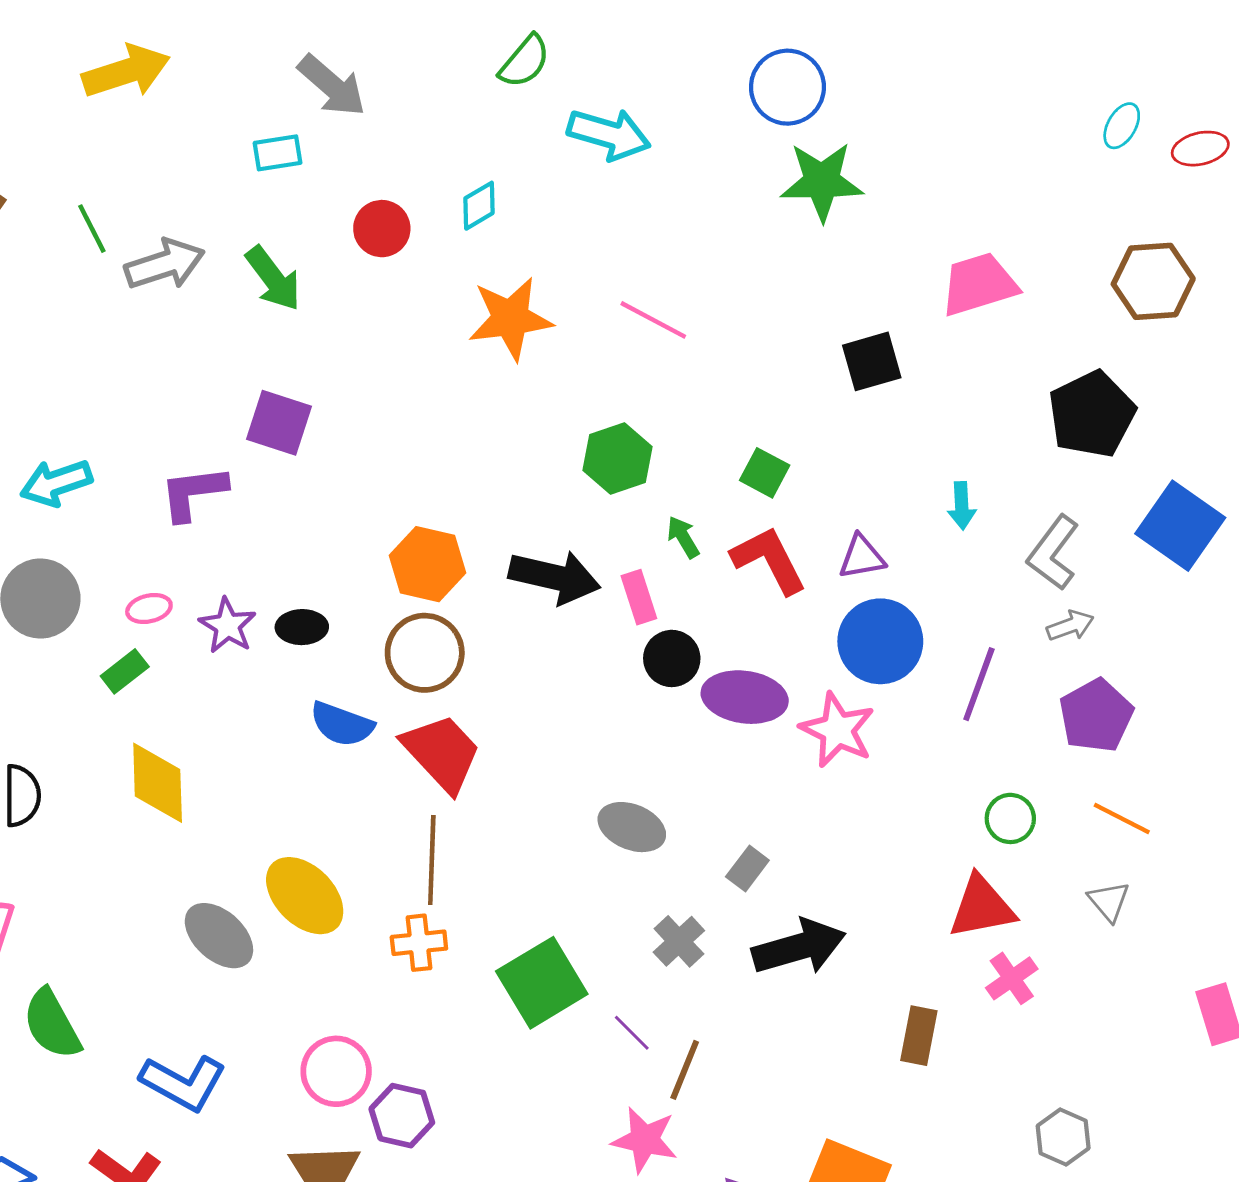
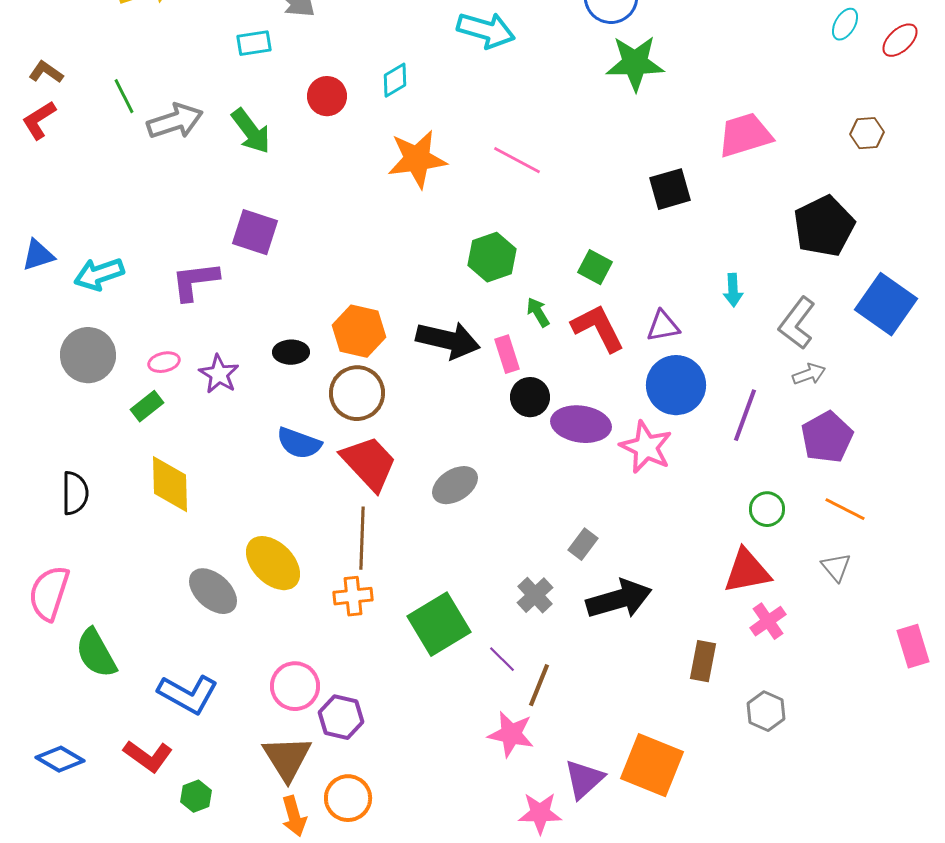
red ellipse: (1200, 149) -> (900, 40), turned -30
brown hexagon: (1153, 281) -> (867, 133), size x0.6
black ellipse: (302, 627) -> (291, 352), moved
gray ellipse: (632, 827) -> (455, 485), moved, turned -54
gray hexagon: (1063, 1137) -> (766, 711), moved

